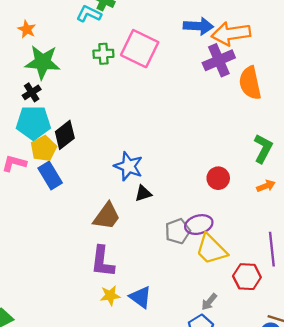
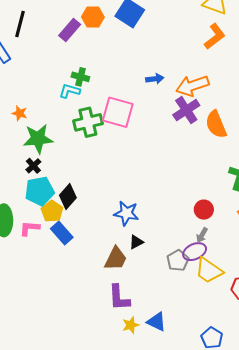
blue arrow: (198, 26) -> (155, 79), moved, size x0.7
green cross: (103, 54) -> (88, 122), size x1.6
black triangle: (143, 193) -> (136, 242), moved
gray arrow: (209, 302) -> (202, 235), moved

